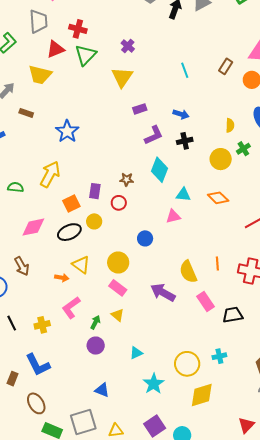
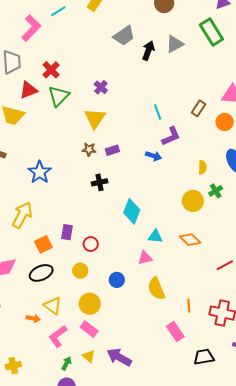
red cross: (78, 29) -> (51, 70), turned 30
purple L-shape: (154, 135) -> (171, 136), moved
black cross: (185, 141) -> (100, 182), moved
brown star: (127, 179) -> (89, 149), moved
yellow circle: (94, 221) -> (80, 271), moved
yellow semicircle: (188, 272) -> (156, 289), moved
purple arrow: (163, 293) -> (119, 357), moved
pink rectangle: (206, 302) -> (175, 332), moved
pink L-shape: (71, 308) -> (58, 336), moved

